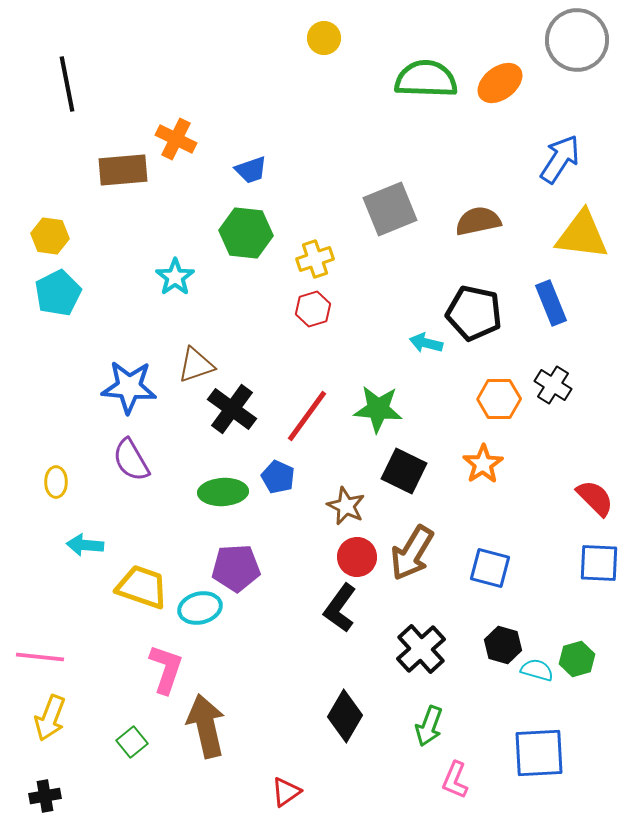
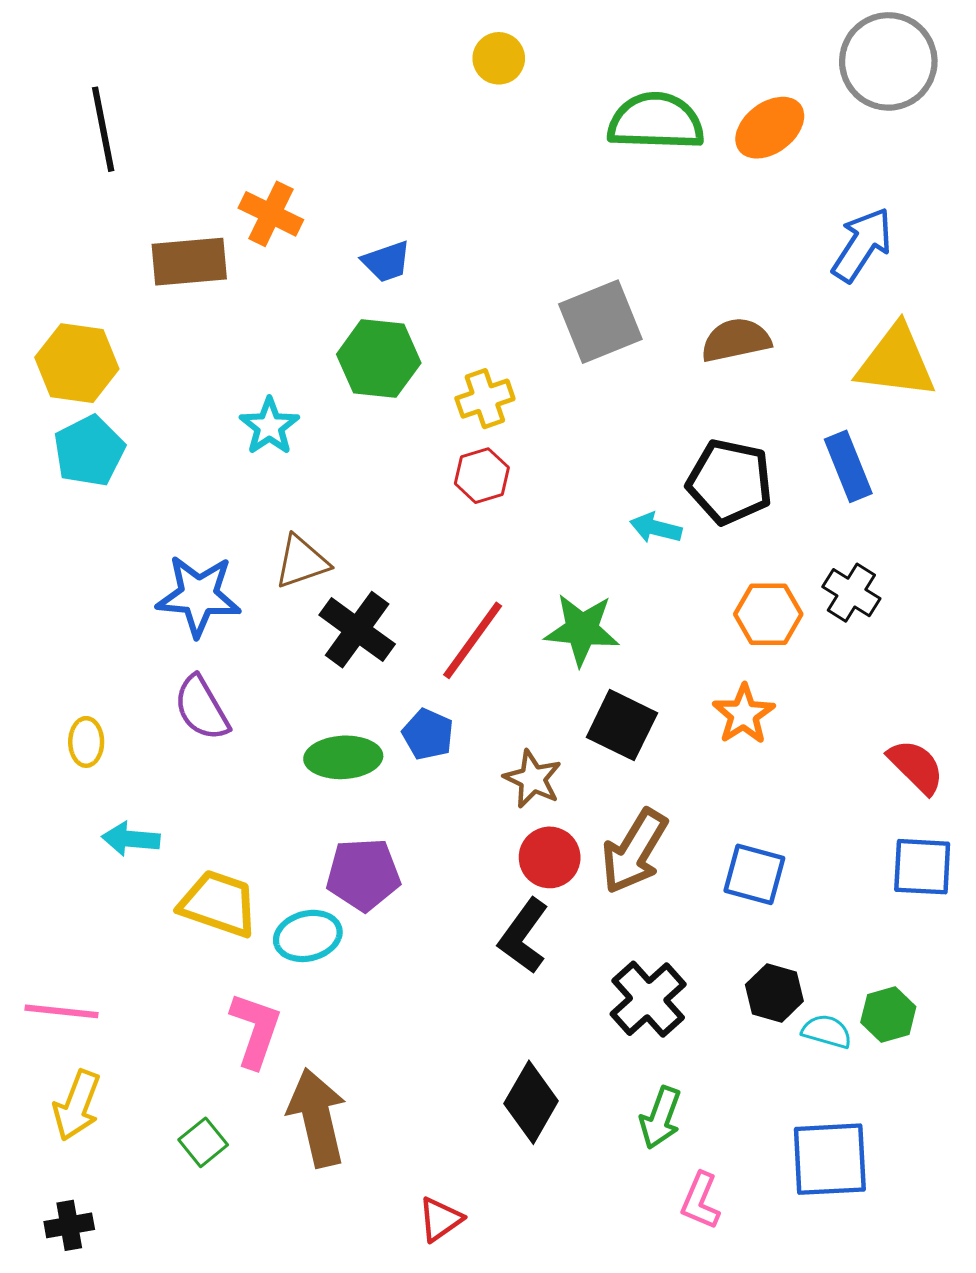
yellow hexagon: (50, 236) -> (77, 363), size x1.4

